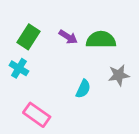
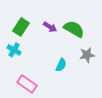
green semicircle: (101, 40) -> (74, 29), turned 30

